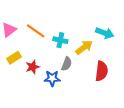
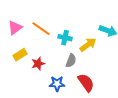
red semicircle: (102, 71) -> (86, 83), moved, turned -42
blue star: (52, 78) -> (57, 84), moved

